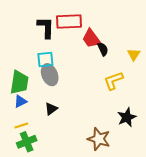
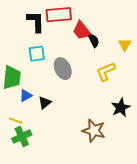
gray ellipse: (50, 75) -> (63, 69), moved
blue triangle: (20, 101) -> (26, 96), moved
yellow line: (21, 125) -> (16, 121), turned 40

